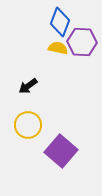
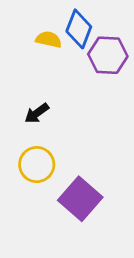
yellow semicircle: (58, 48) -> (49, 39), moved

